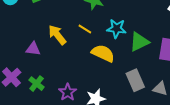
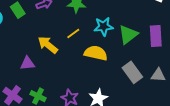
yellow line: (85, 29) -> (73, 33), turned -56

